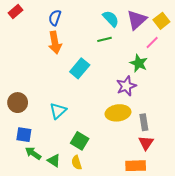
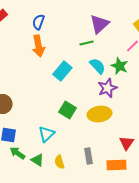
cyan semicircle: (111, 19) -> (97, 66), moved
purple triangle: (137, 20) -> (99, 24), moved
cyan triangle: (58, 111) -> (46, 134), moved
gray rectangle: (144, 122) -> (88, 156), moved
green square: (80, 141) -> (67, 110), moved

